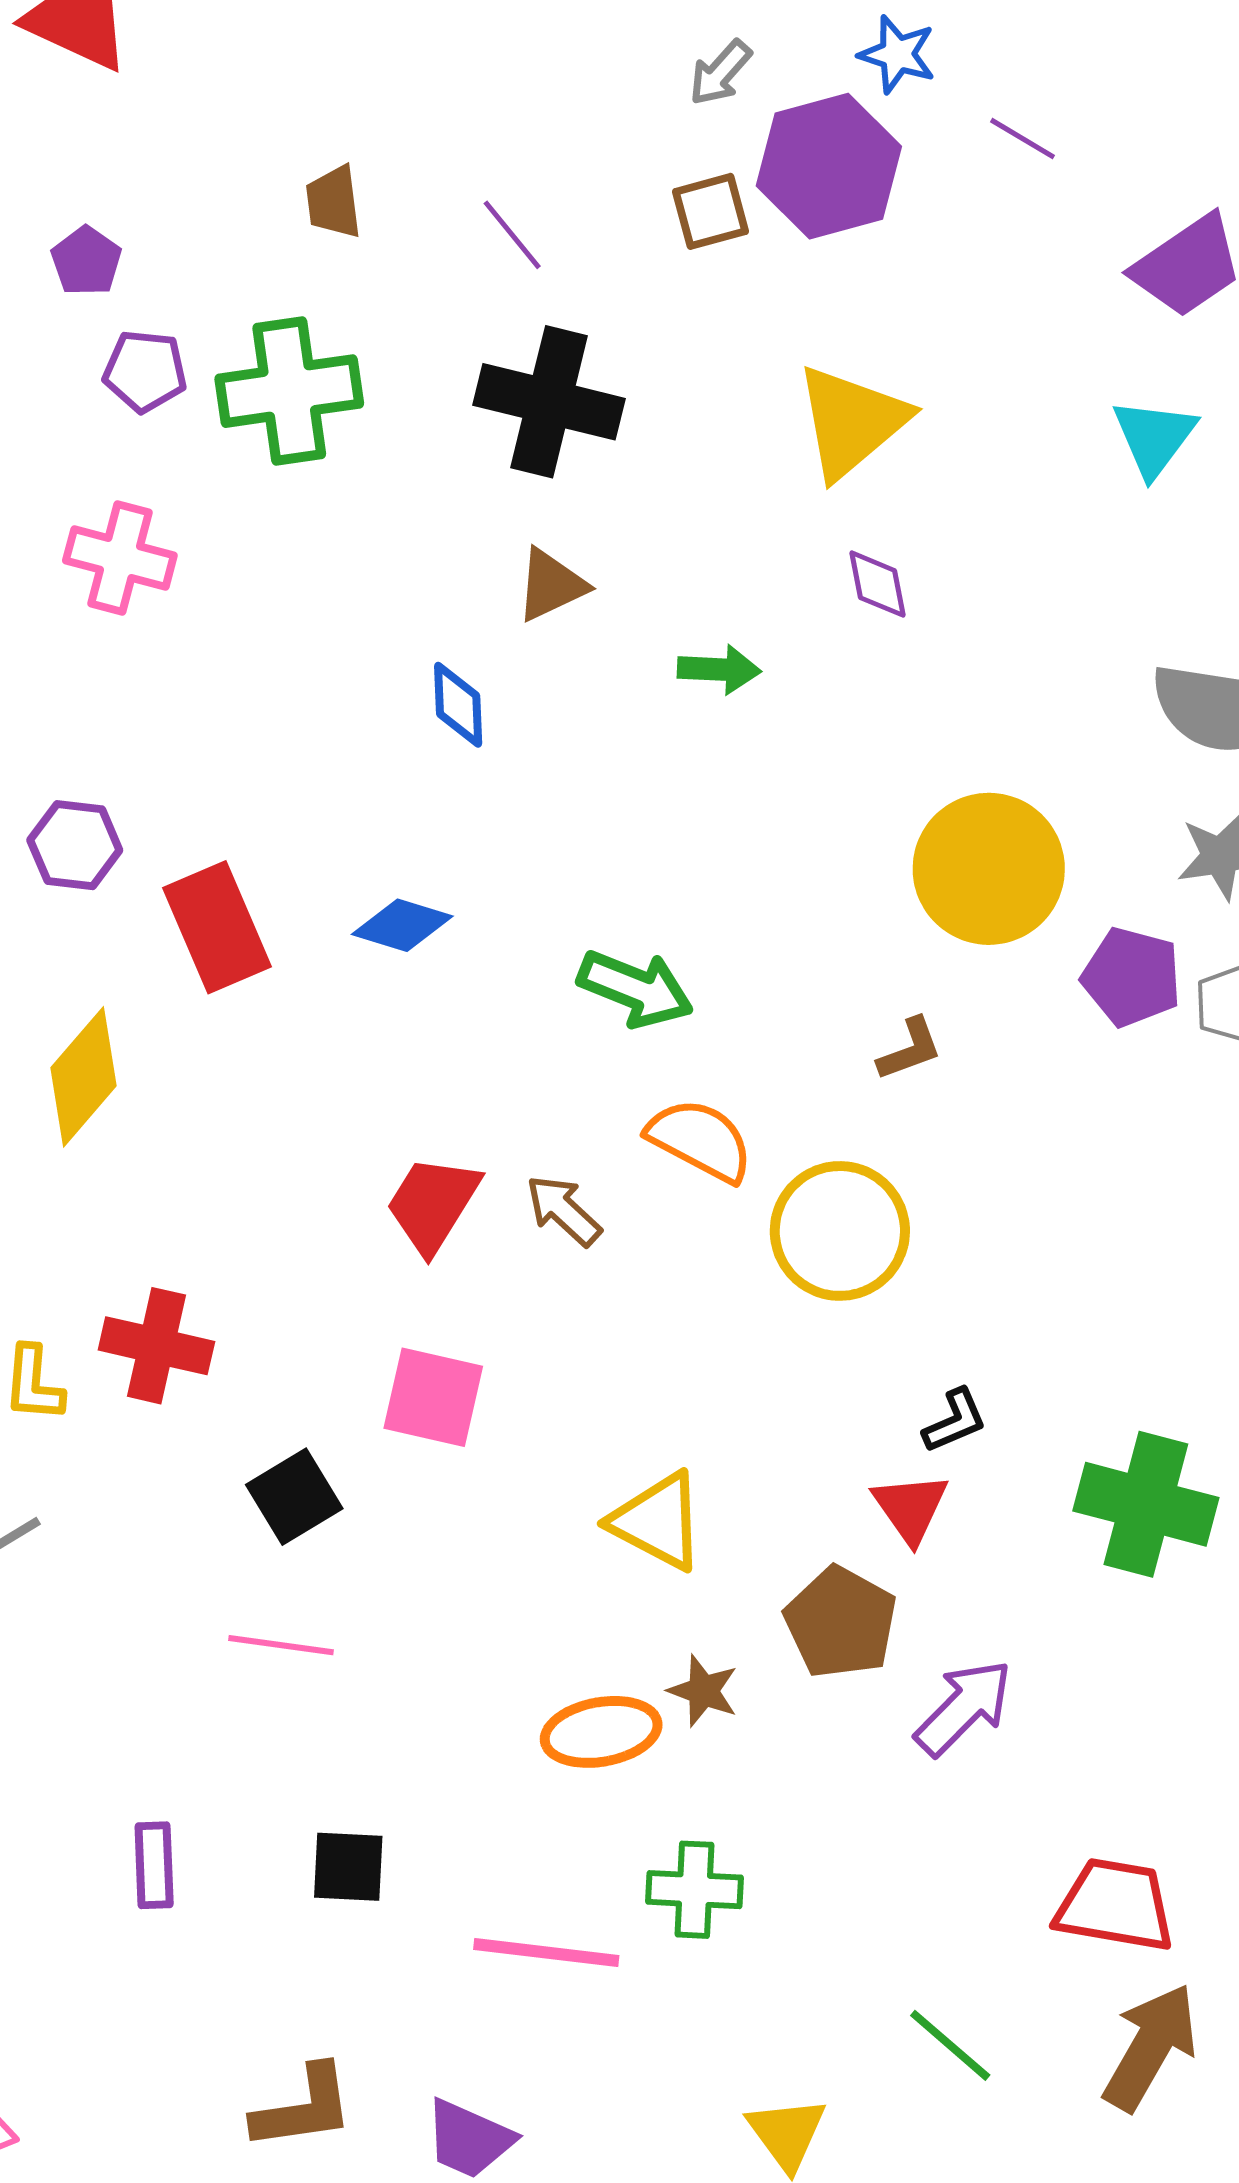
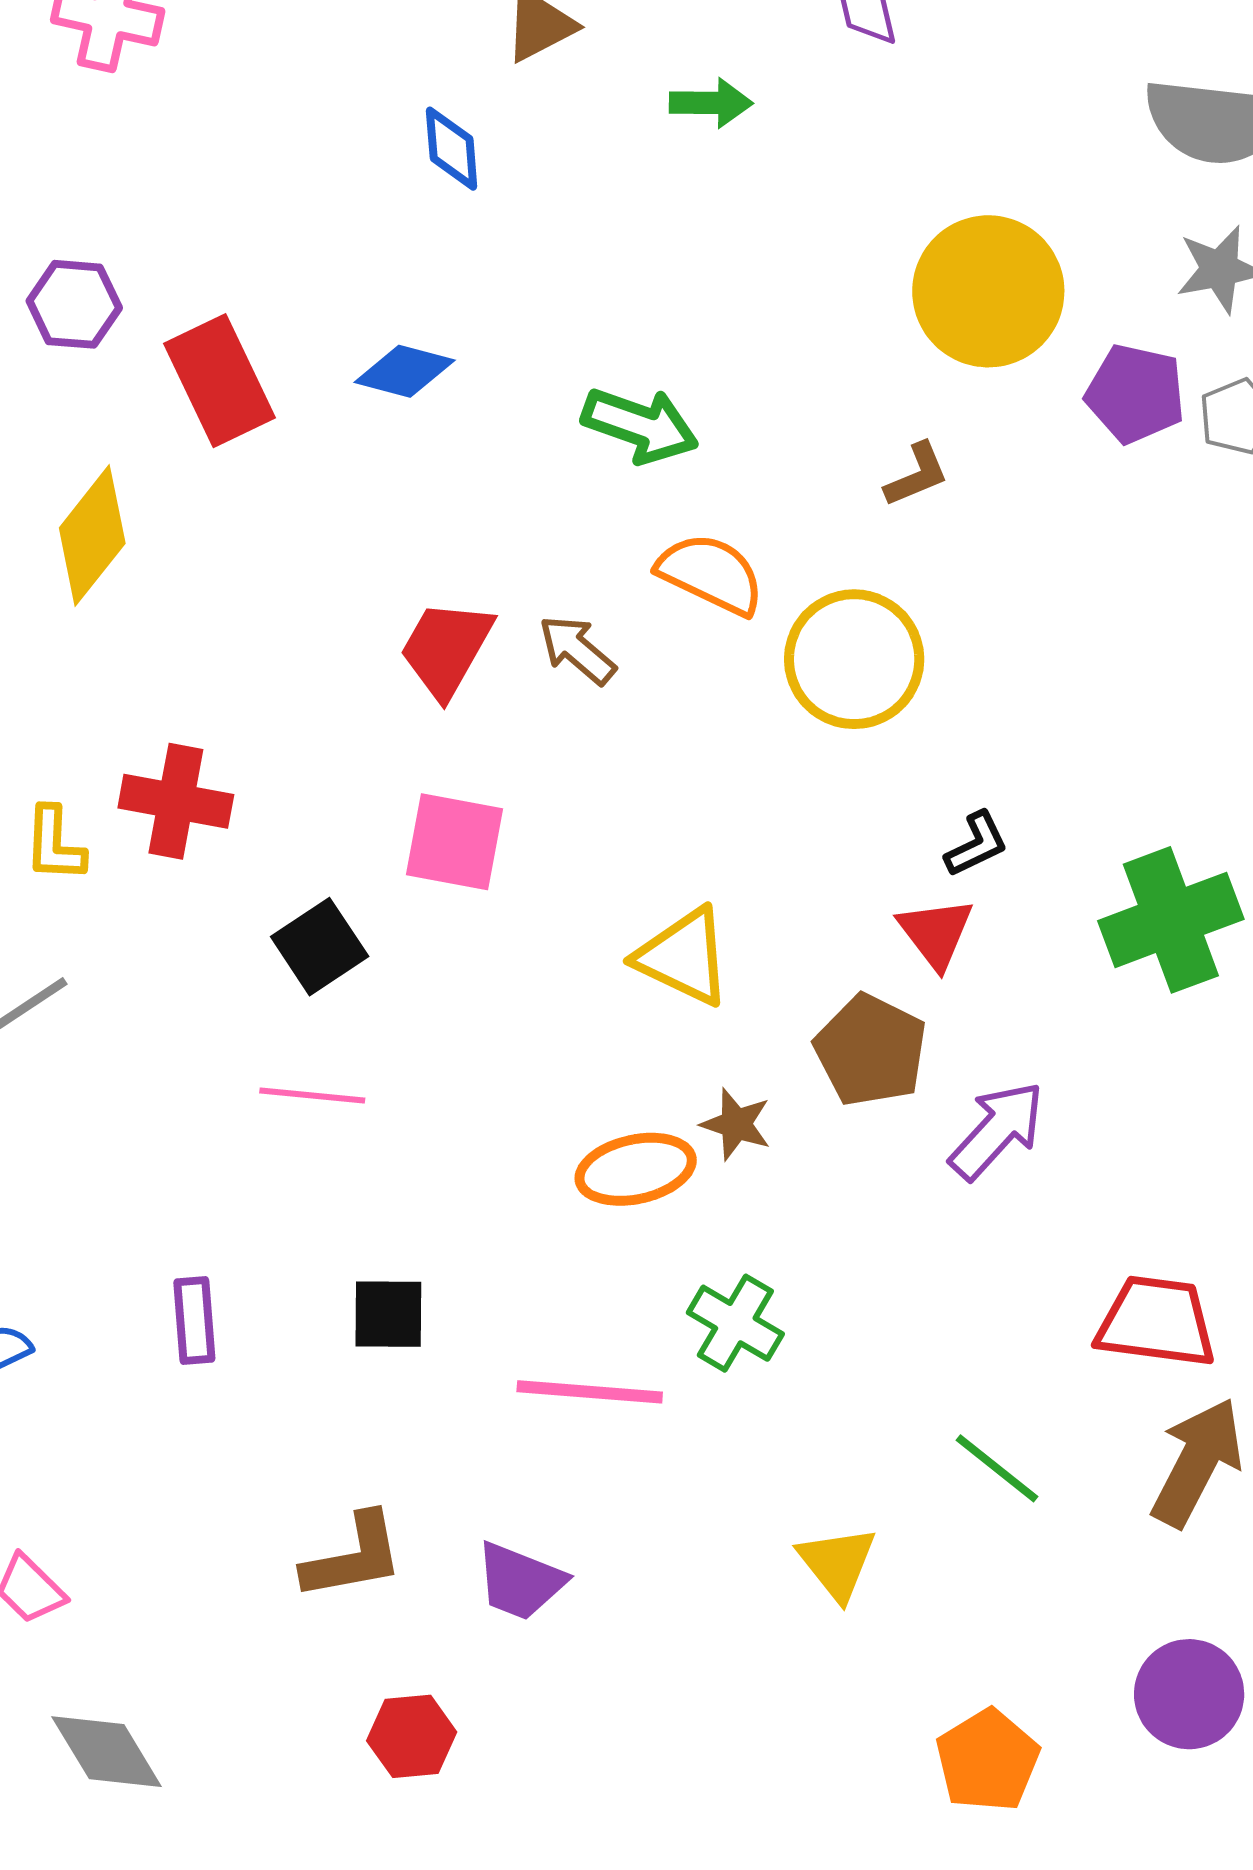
green cross: (1146, 1504) -> (1171, 920), turned -33
green cross: (695, 1890) -> (735, 1323), turned 30

